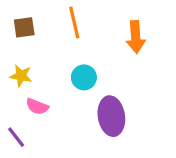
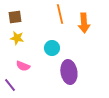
orange line: (74, 23) -> (60, 14), moved
yellow star: (21, 76) -> (17, 38), moved

